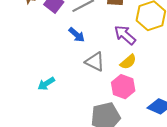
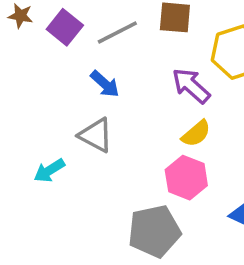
gray triangle: (95, 62) -> (96, 135), moved

